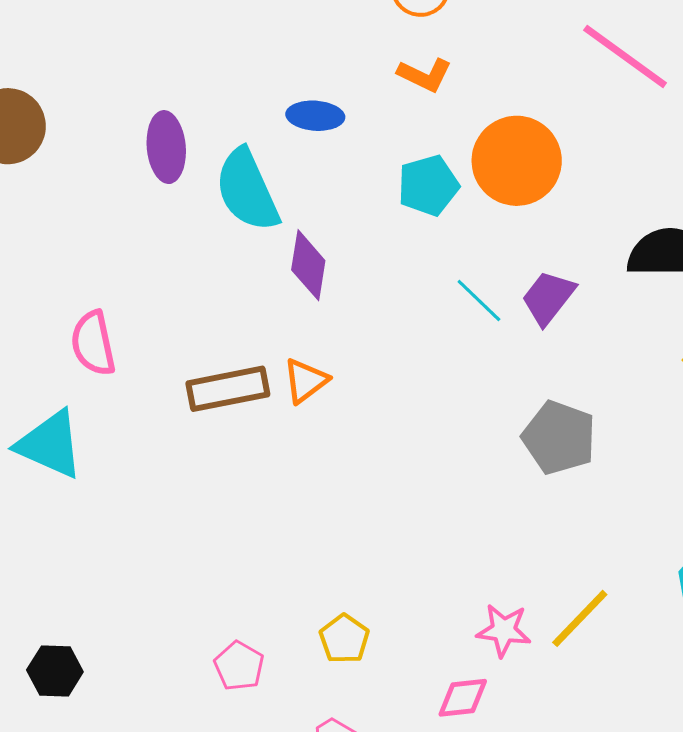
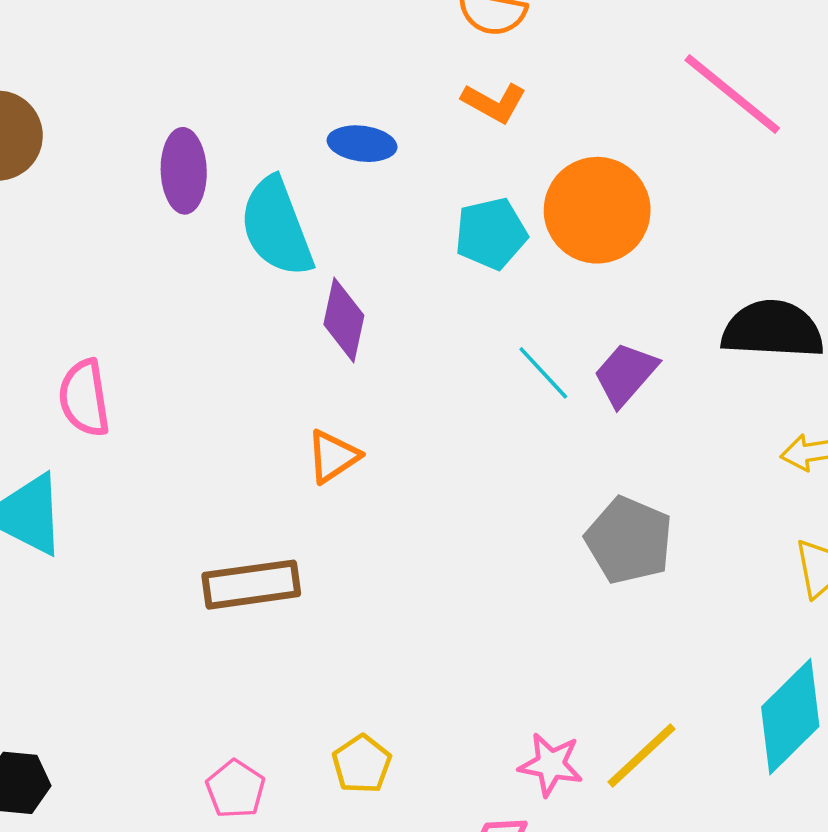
brown rectangle: (228, 389) -> (251, 585), moved

